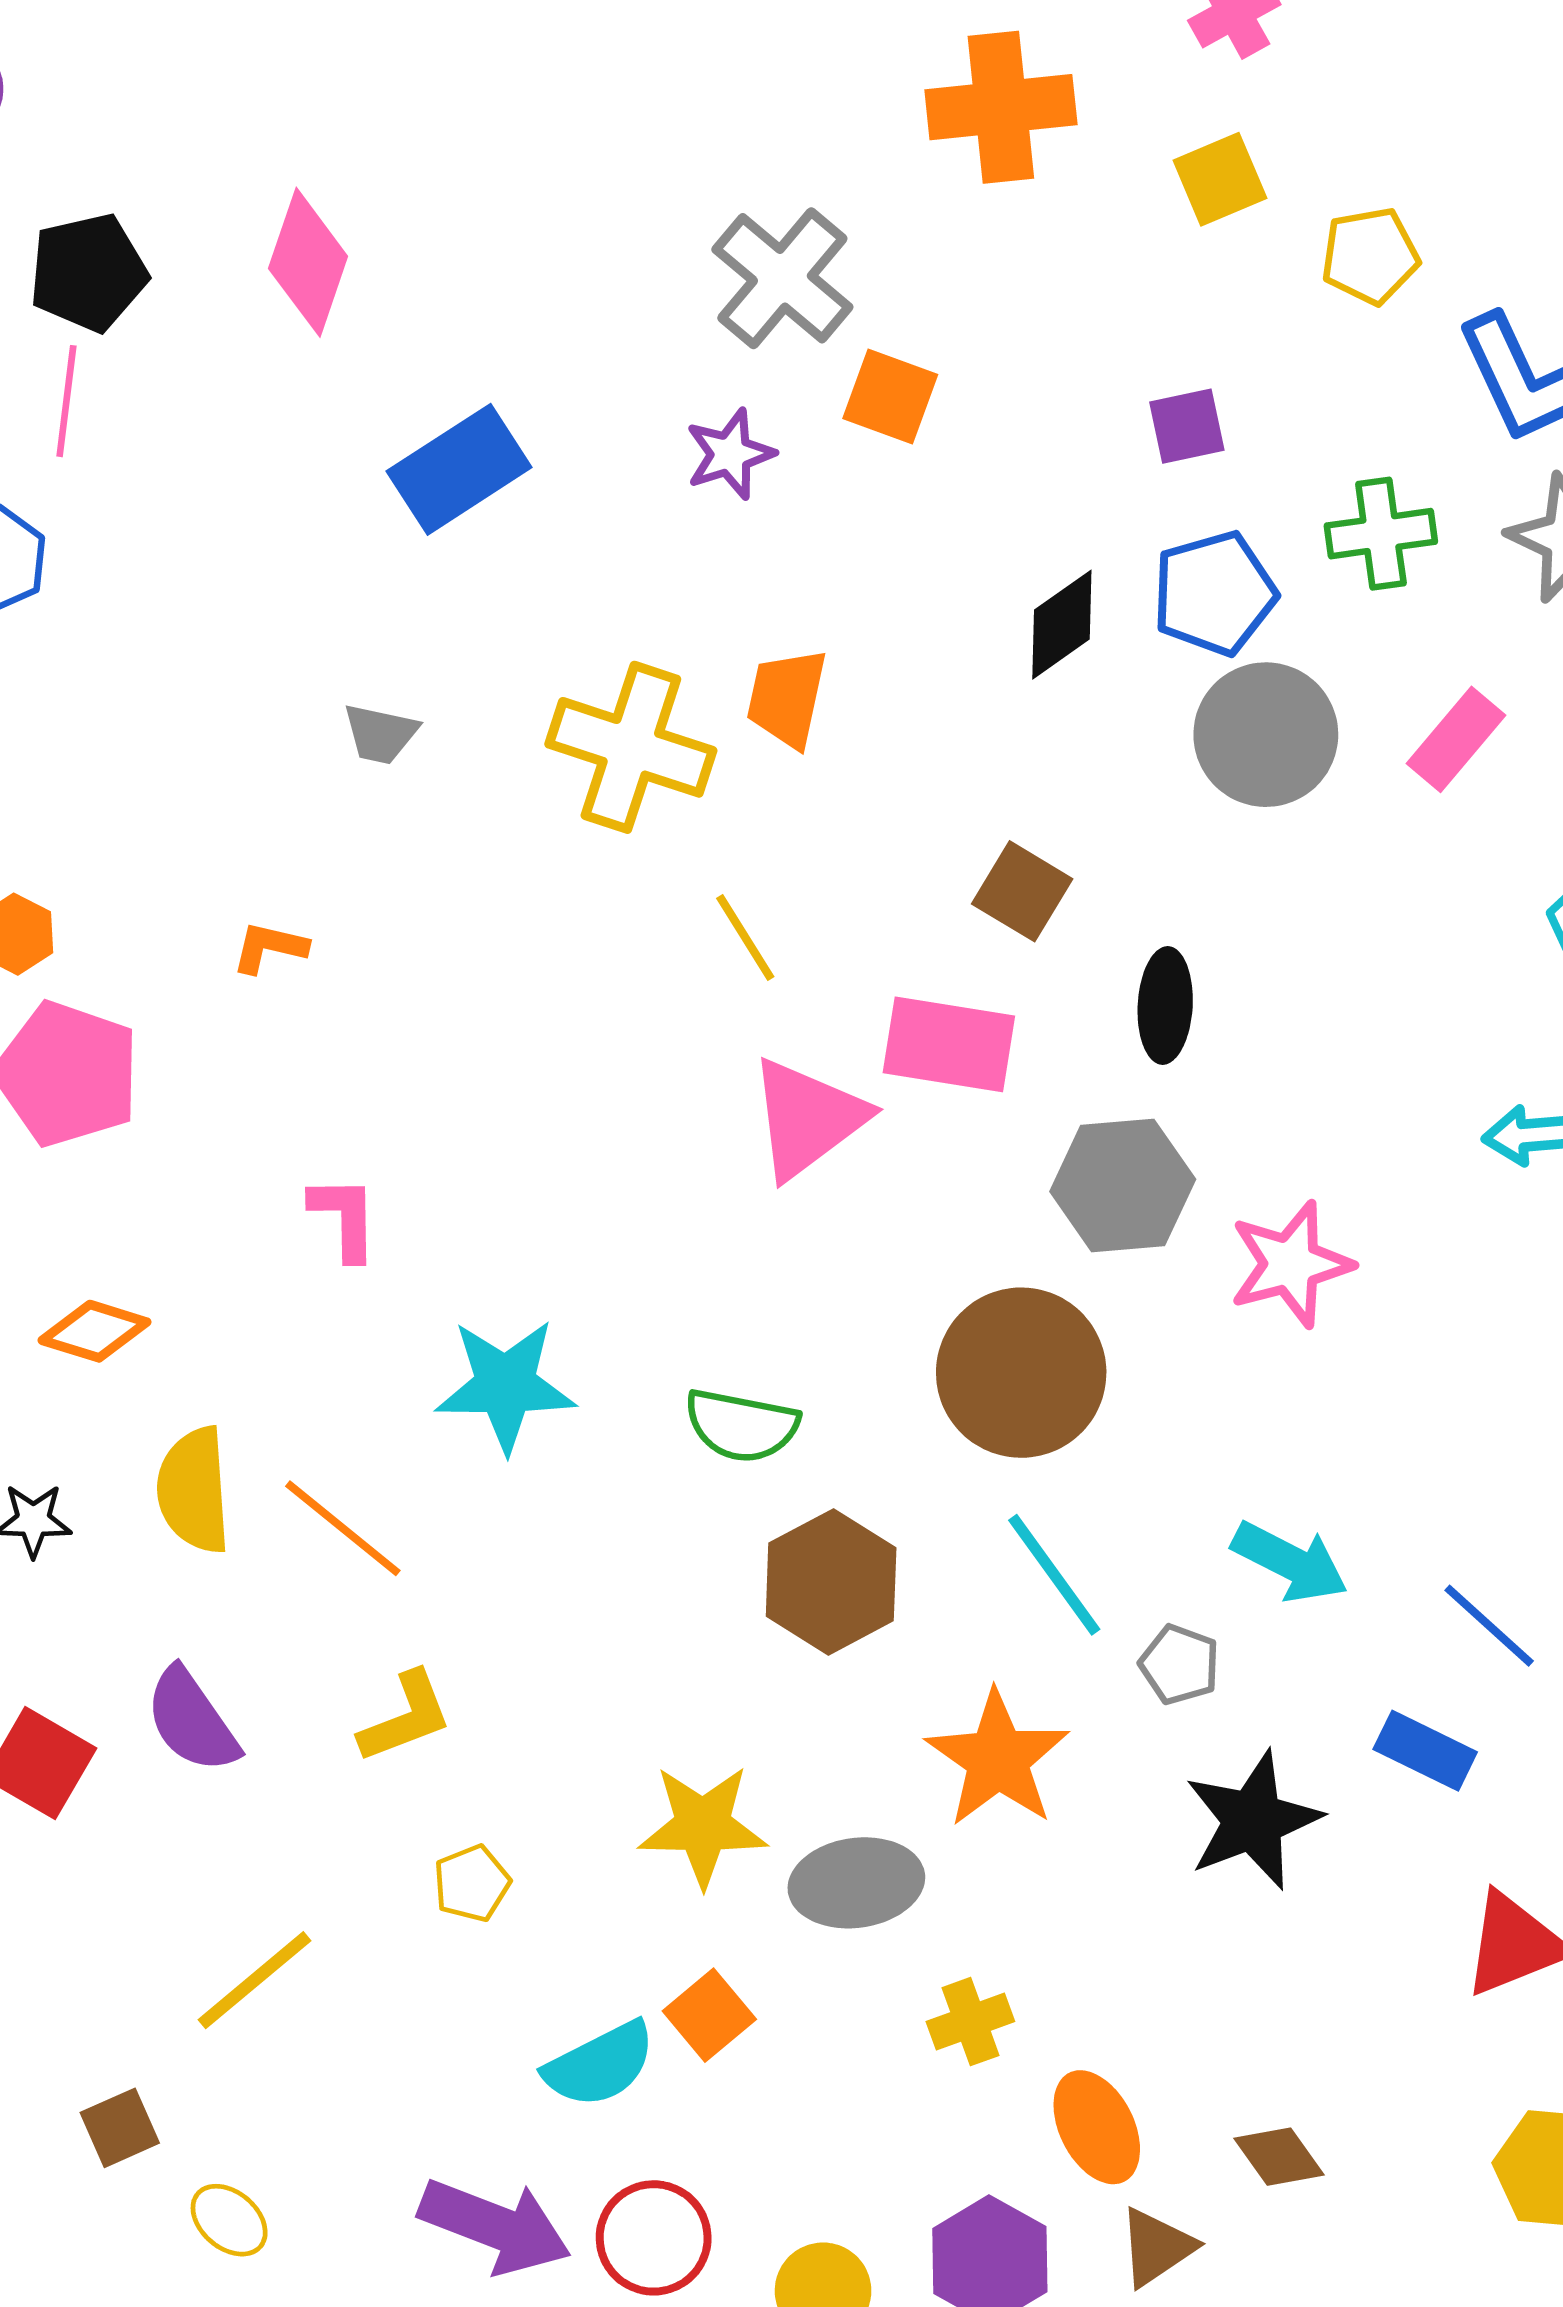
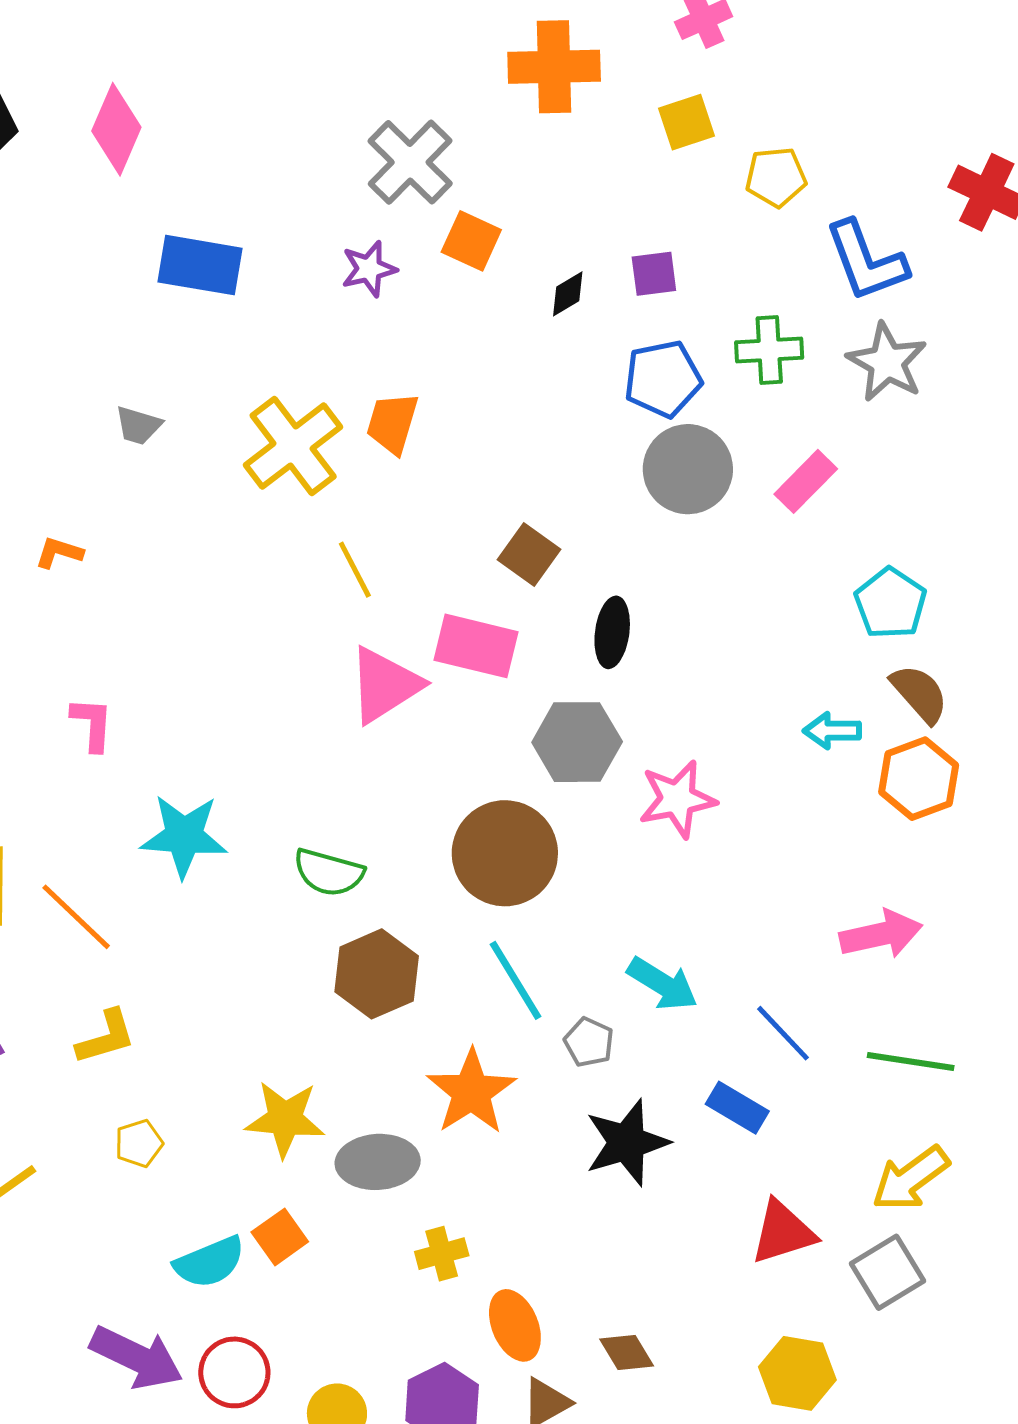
blue rectangle: (459, 469) -> (200, 265), turned 38
black diamond: (1062, 625) -> (568, 294), moved, size x0.7
yellow cross: (631, 747) -> (293, 446), turned 30

